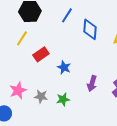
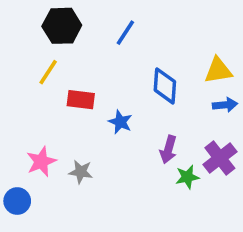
blue diamond: (90, 29) -> (165, 86), moved
red rectangle: (41, 54) -> (81, 100), turned 42
green star: (63, 99) -> (187, 177), moved

